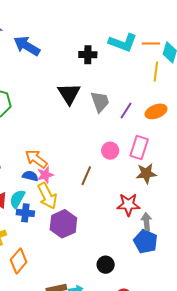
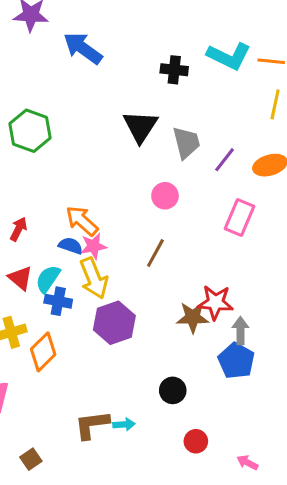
pink circle: (110, 151) -> (165, 196), moved
brown star: (146, 173) -> (193, 317), moved
orange diamond: (19, 261) -> (43, 352), moved

